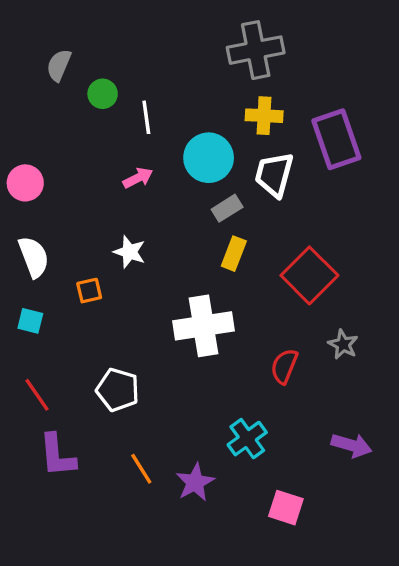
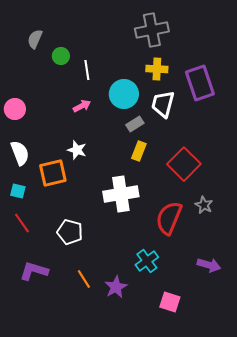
orange square: (89, 291) -> (53, 173), size x1.8
red semicircle: (284, 366) -> (169, 218), size x1.6
red line: (37, 395) -> (22, 223), moved
purple L-shape: (57, 455) -> (34, 271), turned 112

